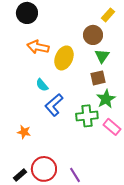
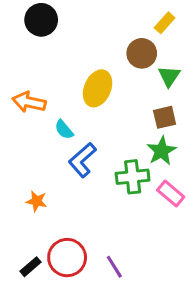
orange arrow: (38, 47) -> (29, 102), moved
green triangle: (102, 56) -> (169, 76), moved
brown square: (98, 78) -> (165, 117), moved

